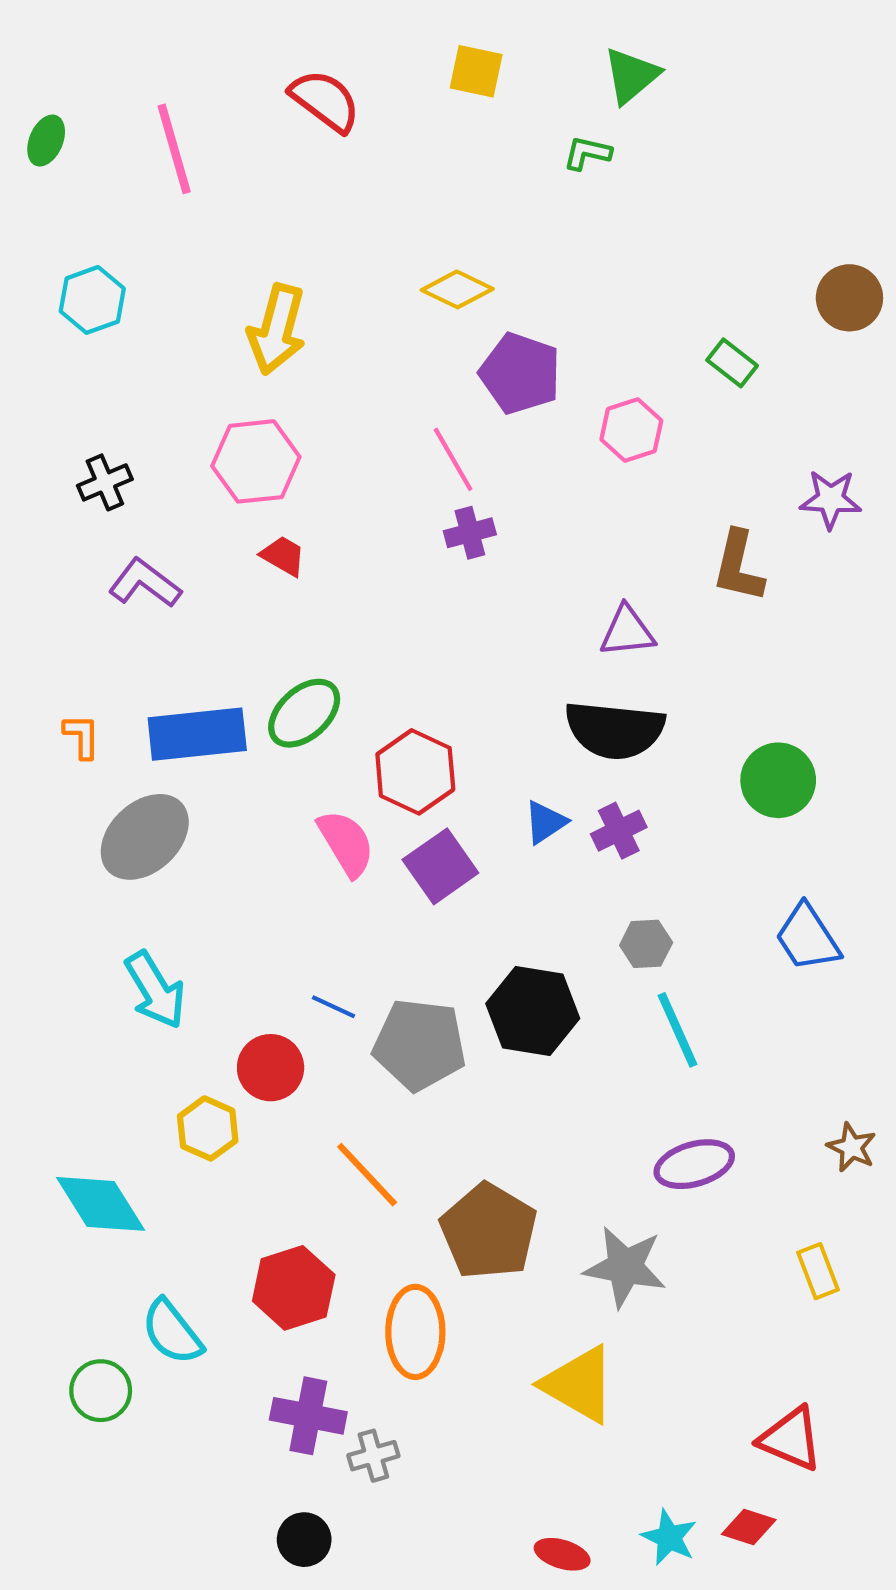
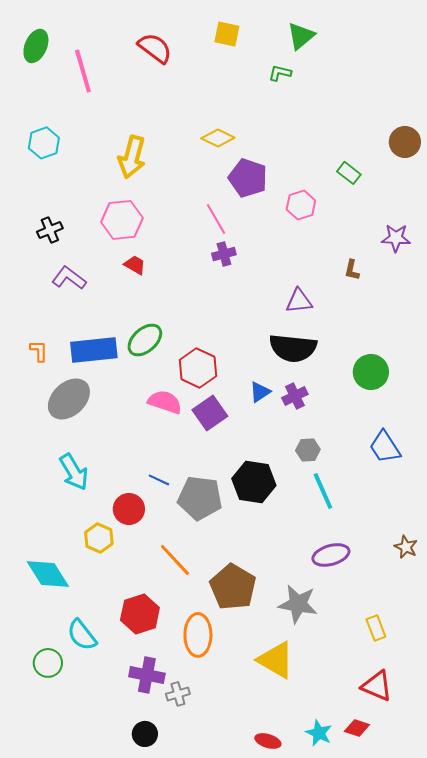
green ellipse: (46, 141) -> (36, 46), moved, size x1.4
brown L-shape: (738, 566) -> (352, 270), size x0.6
pink semicircle: (346, 843) -> (165, 402), turned -40
yellow rectangle: (818, 1271) -> (376, 628), moved

